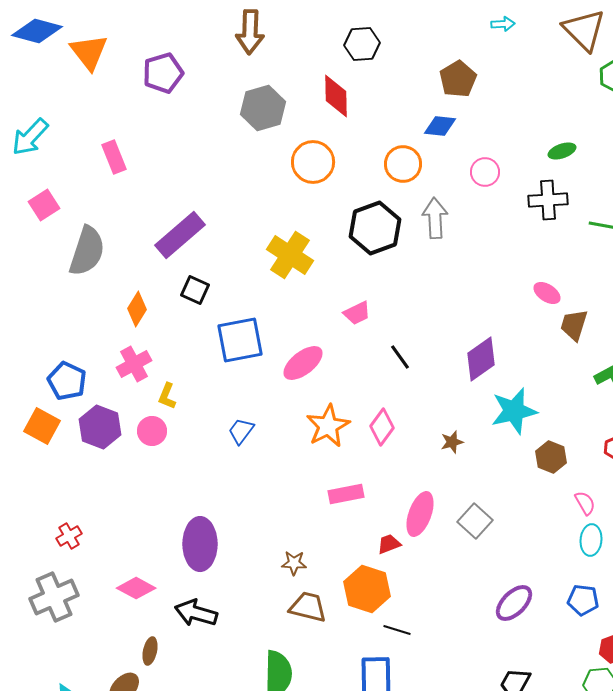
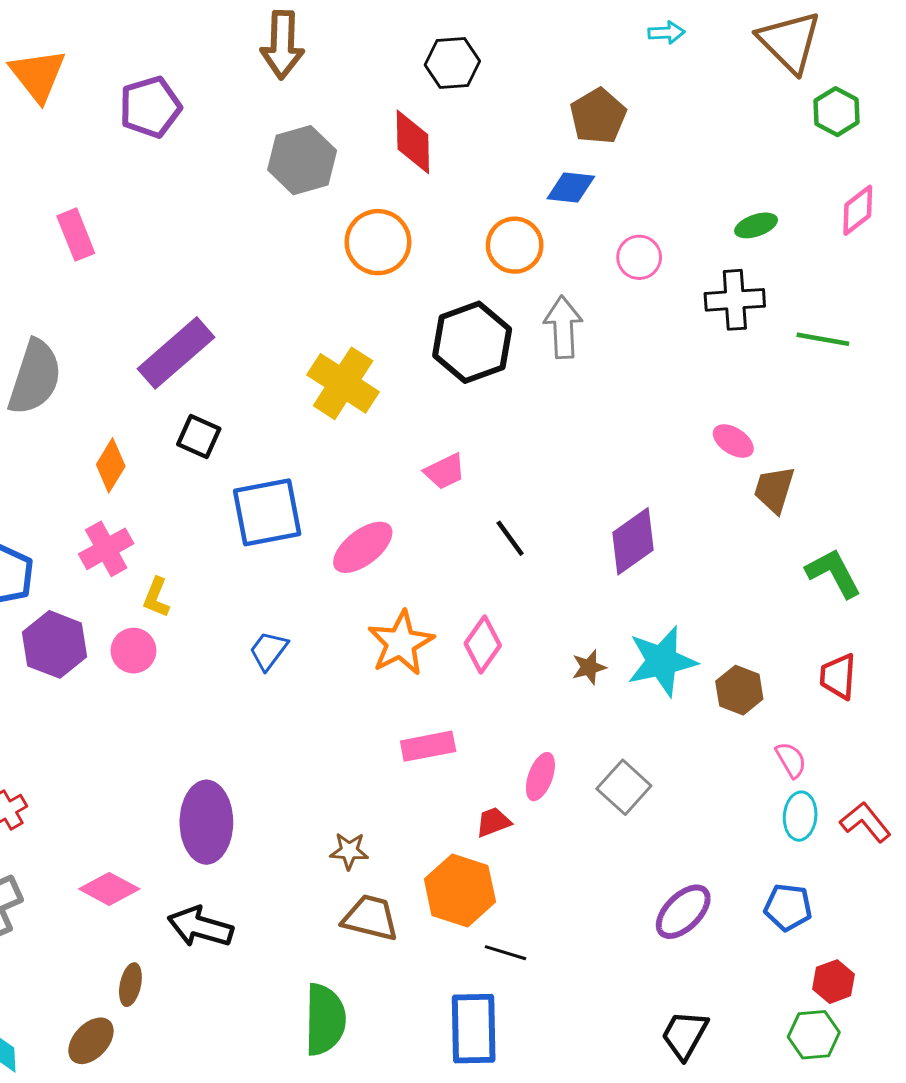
cyan star: (514, 411) -> (662, 661), moved
pink ellipse: (420, 514) -> (540, 777), size x0.7

